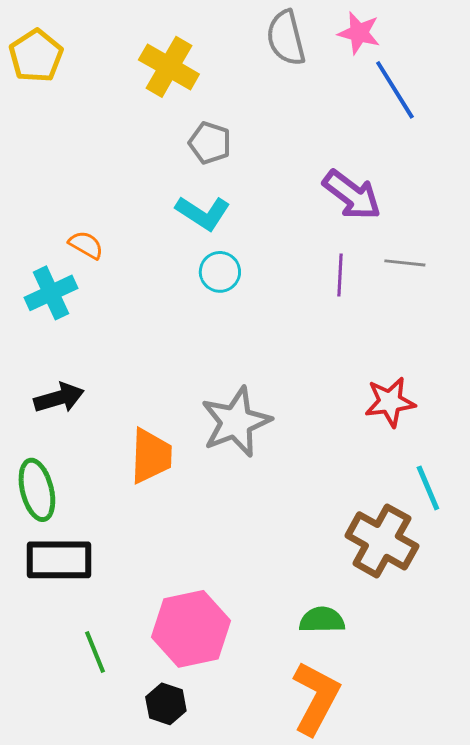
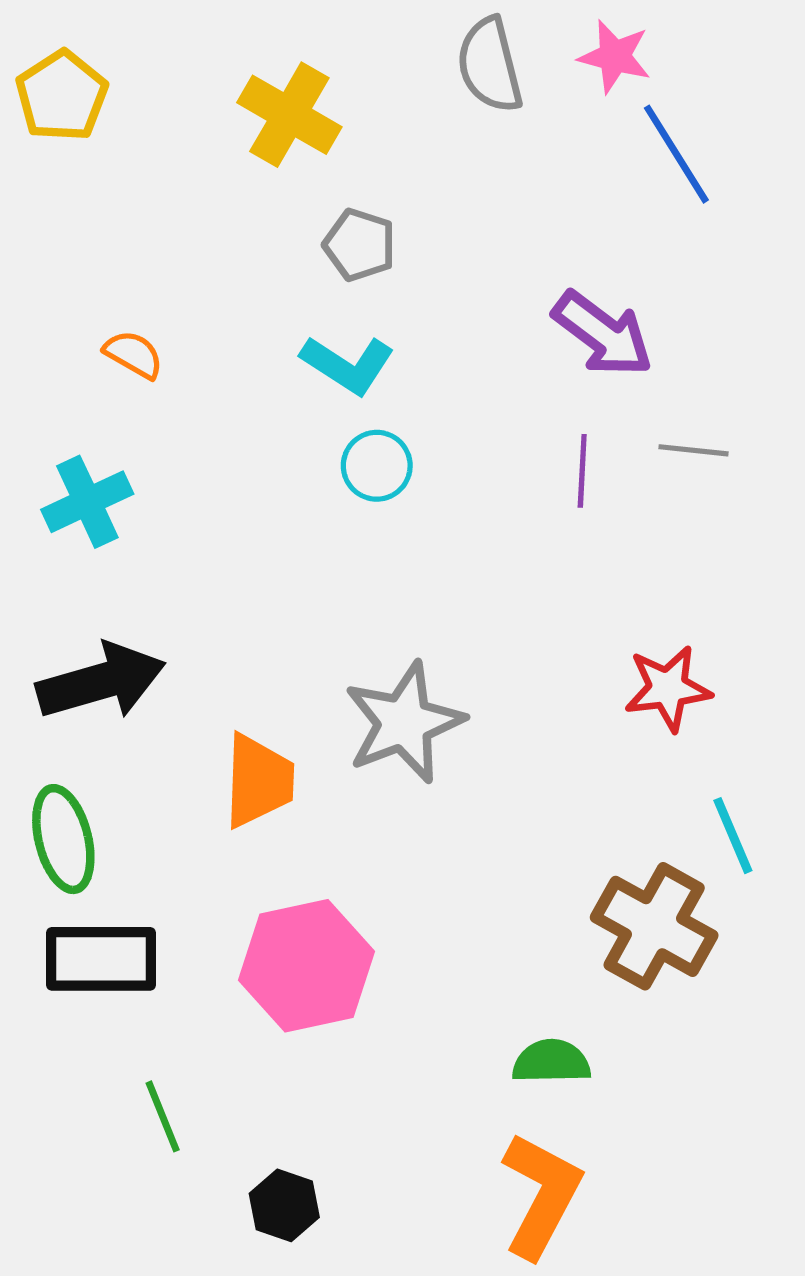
orange semicircle: (86, 245) -> (134, 354), moved
black arrow: (59, 398) -> (101, 681), size x1.5
pink hexagon: (191, 629) -> (307, 966), moved

